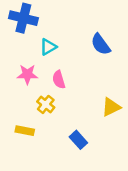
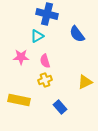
blue cross: (23, 18) -> (47, 14), moved
yellow cross: (46, 104) -> (45, 80), moved, turned 32
yellow rectangle: (25, 131) -> (19, 100), size x1.5

